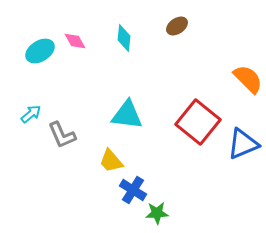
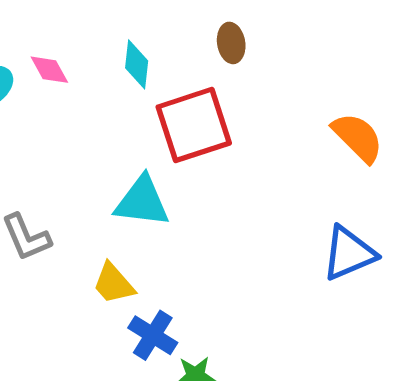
brown ellipse: (177, 26) -> (231, 43), turned -65
red square: (198, 122) -> (194, 125), moved, turned 33

